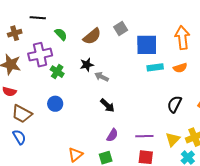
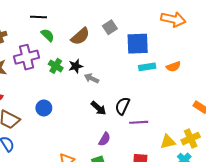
black line: (38, 18) -> (39, 17), moved
orange arrow: (182, 38) -> (173, 19), moved, turned 110
green cross: (57, 72) -> (56, 66), moved
black semicircle: (174, 104) -> (122, 106), moved
purple line: (144, 136) -> (139, 122), moved
yellow triangle: (173, 139) -> (168, 142), turned 35

